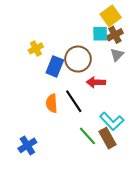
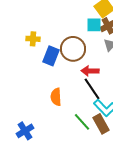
yellow cross: (36, 48) -> (33, 39), turned 32
black line: (74, 101) -> (92, 89), moved
orange semicircle: (52, 103) -> (56, 97), moved

